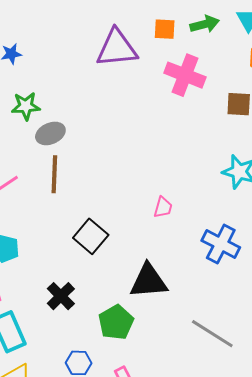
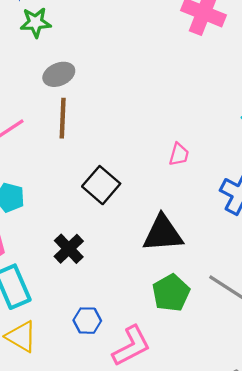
green star: (26, 106) -> (36, 22), moved
green pentagon: (116, 322) -> (171, 293), moved

